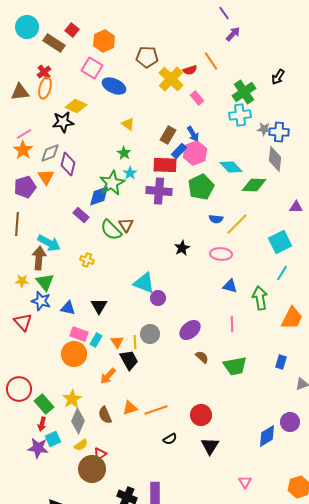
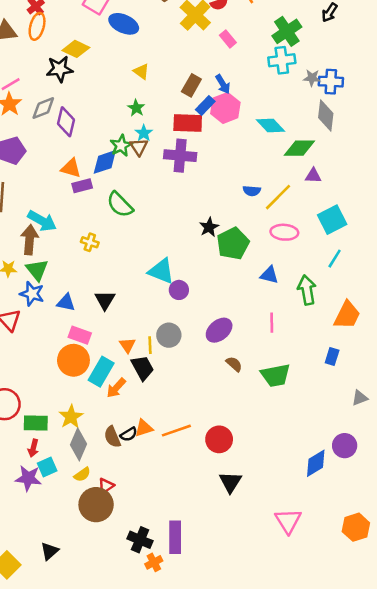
orange triangle: (46, 177) -> (71, 168), moved, turned -42
green star: (112, 183) -> (121, 146), size x0.7
green pentagon: (201, 187) -> (233, 244), moved
purple triangle: (296, 207) -> (313, 176), moved
purple rectangle: (81, 215) -> (82, 186), turned -56
brown triangle: (126, 225) -> (139, 147), moved
pink ellipse: (221, 254) -> (284, 232), moved
cyan rectangle: (96, 340) -> (101, 372), moved, size x1.6
blue rectangle: (281, 362) -> (332, 356), moved
green rectangle: (44, 404) -> (36, 423), turned -48
red circle: (201, 415) -> (219, 439), moved
black semicircle: (170, 439) -> (129, 434), moved
black triangle: (210, 446) -> (230, 482), moved
pink triangle: (245, 482) -> (288, 521), size x1.6

